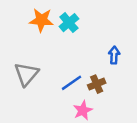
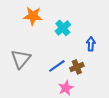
cyan cross: (69, 23) -> (63, 28), moved

